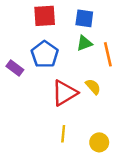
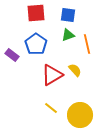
yellow line: (63, 134) -> (51, 108), turned -56
yellow circle: (99, 142) -> (80, 115), size x1.6

